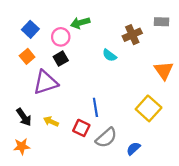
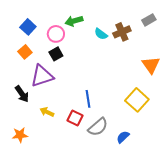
gray rectangle: (162, 22) -> (149, 20), turned -32
cyan semicircle: (110, 55) -> (101, 34), moved
black arrow: (24, 117) -> (22, 94), moved

